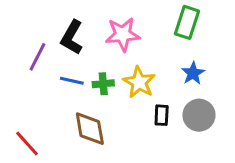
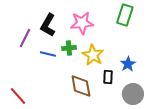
blue star: (193, 73) -> (128, 64), moved
green cross: (103, 84) -> (69, 48), moved
gray circle: (199, 115) -> (133, 94), moved
brown diamond: (90, 129) -> (81, 86), moved

